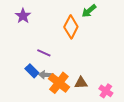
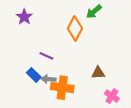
orange cross: (59, 83) -> (62, 88), turned -30
brown triangle: (81, 83) -> (98, 73), moved

